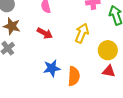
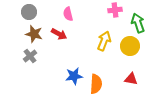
red arrow: (45, 33) -> (59, 34), moved
yellow circle: (108, 50) -> (130, 46), moved

